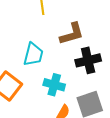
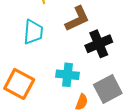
cyan trapezoid: (33, 54) -> (33, 32), moved

